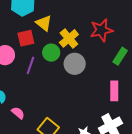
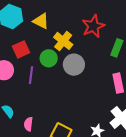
yellow triangle: (44, 23) -> (41, 21), moved
pink semicircle: (18, 113) -> (28, 124), turned -112

